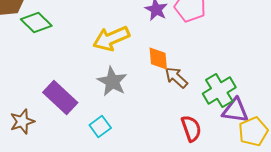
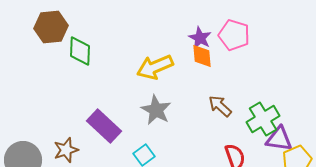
green diamond: (36, 22) -> (80, 51), turned 48
orange diamond: (158, 58) -> (202, 56), moved

